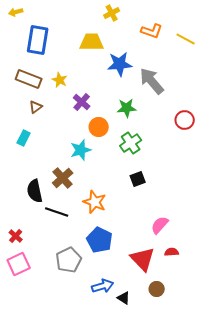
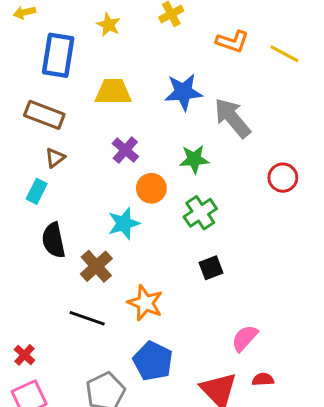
yellow trapezoid: (92, 42) -> (113, 92), moved
yellow star: (60, 80) -> (109, 25), moved
cyan rectangle: (24, 138) -> (37, 191), moved
black semicircle: (35, 191) -> (54, 240), moved

